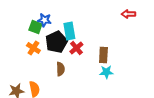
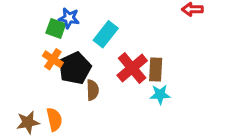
cyan rectangle: (69, 31) -> (106, 34), turned 48
black pentagon: (56, 42) -> (75, 68), moved
red cross: (76, 48) -> (132, 68), moved, size x1.5

